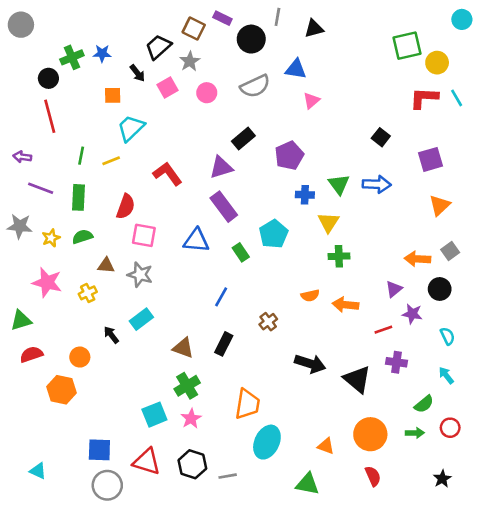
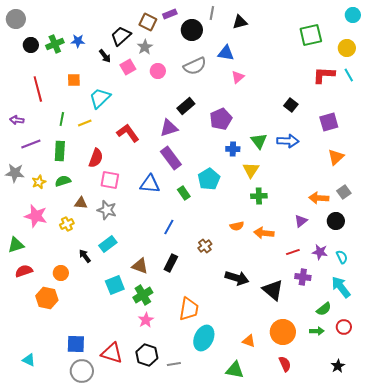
purple rectangle: (222, 18) -> (170, 14), turned -48
yellow circle: (437, 63) -> (347, 48), moved
black circle: (48, 78) -> (31, 45), moved
orange square: (113, 95) -> (74, 80), moved
purple line: (41, 188) -> (31, 144), turned -42
purple star: (412, 314) -> (320, 252), moved
cyan arrow: (446, 375) -> (341, 287), size x1.6
cyan square: (154, 415) -> (115, 285), moved

